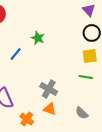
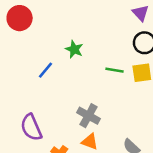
green line: (86, 77) -> (114, 70), moved

